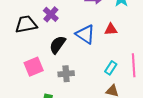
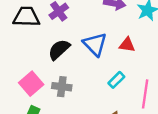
pink square: (34, 67) -> (31, 84), moved, turned -30
cyan rectangle: (111, 68) -> (116, 80), moved

